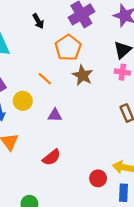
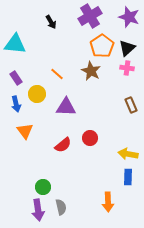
orange pentagon: (68, 48) -> (102, 46), moved
purple triangle: (55, 115) -> (66, 107), size x1.5
red circle: (98, 178) -> (90, 138), moved

